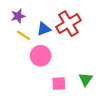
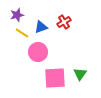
red cross: (68, 24) -> (64, 22), size x0.6
pink square: (59, 84) -> (55, 78), size x1.6

